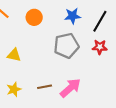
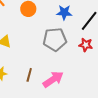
brown line: (45, 87) -> (29, 75), turned -72

